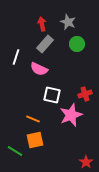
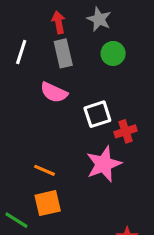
gray rectangle: (45, 44) -> (63, 53), turned -54
white line: (16, 57) -> (21, 52), moved
white square: (52, 95) -> (97, 114), moved, turned -30

